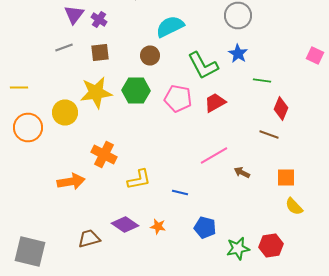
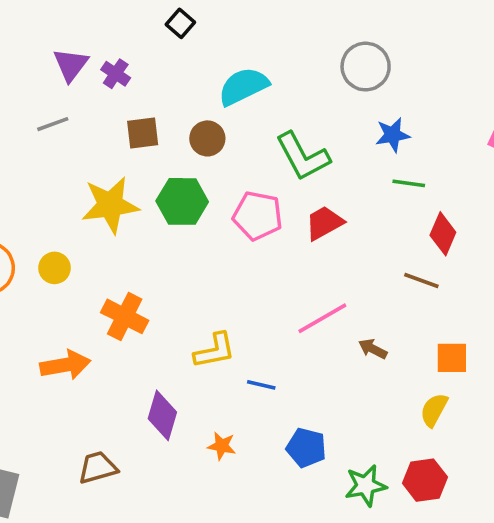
brown square: (100, 52) -> (143, 133), moved
blue star: (238, 54) -> (393, 135), moved, turned 30
yellow circle: (65, 112) -> (55, 268), moved, size x0.7
yellow L-shape: (139, 180) -> (215, 351), moved
yellow semicircle: (294, 206) -> (434, 410), moved, turned 72
purple diamond: (125, 224) -> (162, 415), moved, turned 72

